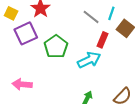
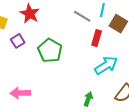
purple square: (26, 33) -> (18, 41), size x0.6
cyan arrow: (89, 60) -> (106, 65), moved

